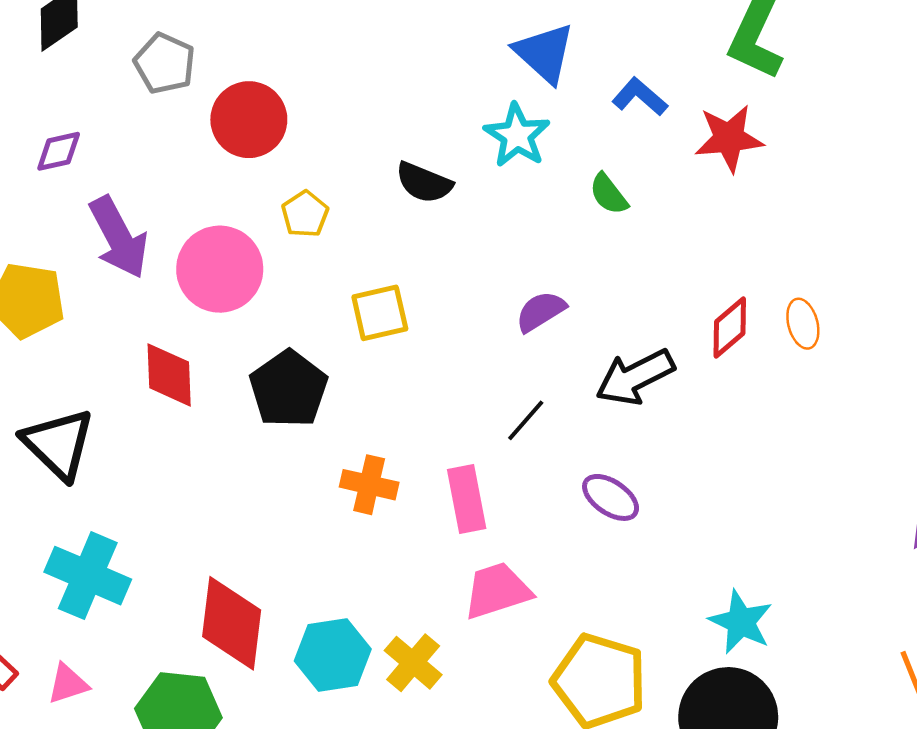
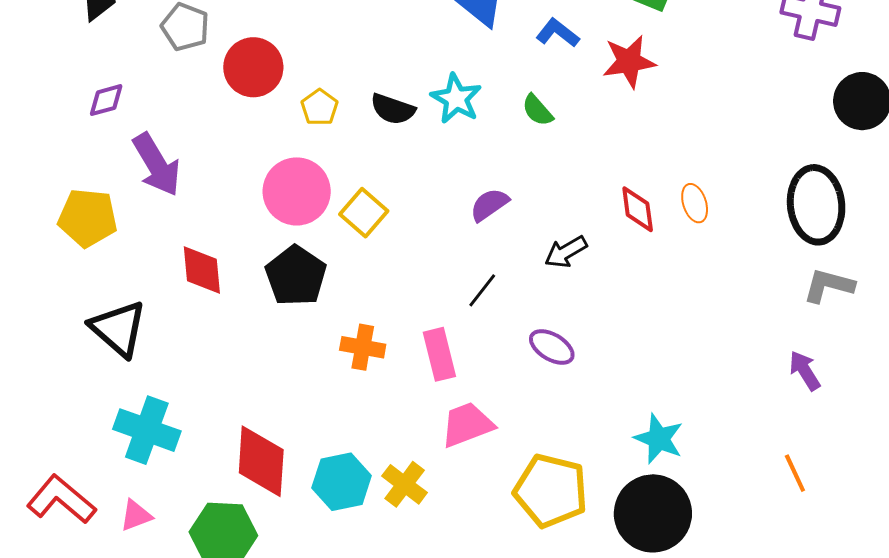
cyan star: (517, 135) -> (456, 99), moved
yellow pentagon: (305, 214) -> (320, 107), moved
pink circle: (220, 269) -> (297, 191), moved
yellow square: (380, 313) -> (364, 213), turned -33
red diamond: (730, 327) -> (638, 209), turned -54
black arrow: (635, 377) -> (566, 252), size x0.7

